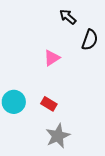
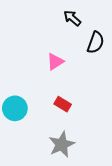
red rectangle: (49, 104) -> (63, 104), moved

